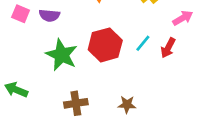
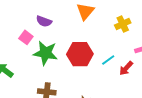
pink square: (21, 14) -> (26, 37), moved
green star: (62, 55) -> (45, 53), turned -30

